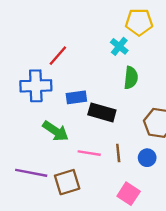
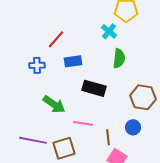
blue cross: (36, 86) -> (37, 65), size x0.6
blue rectangle: (76, 97) -> (73, 61), moved
brown line: (118, 153) -> (108, 137), moved

